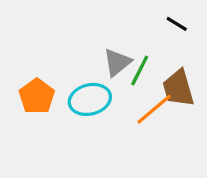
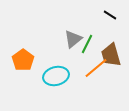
cyan ellipse: (90, 99) -> (56, 76), moved

